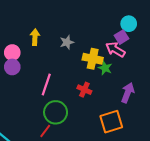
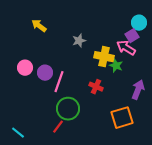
yellow arrow: (35, 37) -> (39, 26), moved, turned -56
pink circle: (12, 53) -> (25, 68), moved
purple circle: (12, 67) -> (45, 73), moved

